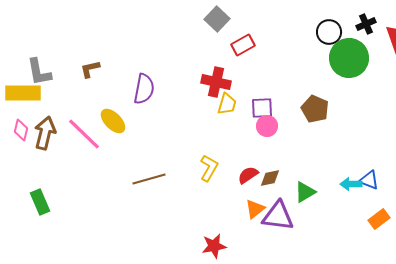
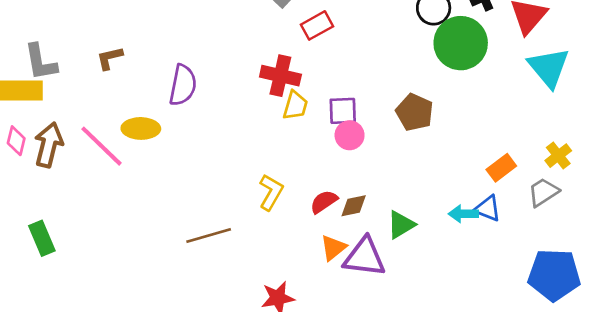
yellow ellipse: (113, 121) -> (141, 128), turned -44
brown line: (149, 179) -> (209, 236), moved
orange rectangle: (379, 219) -> (501, 168), moved

